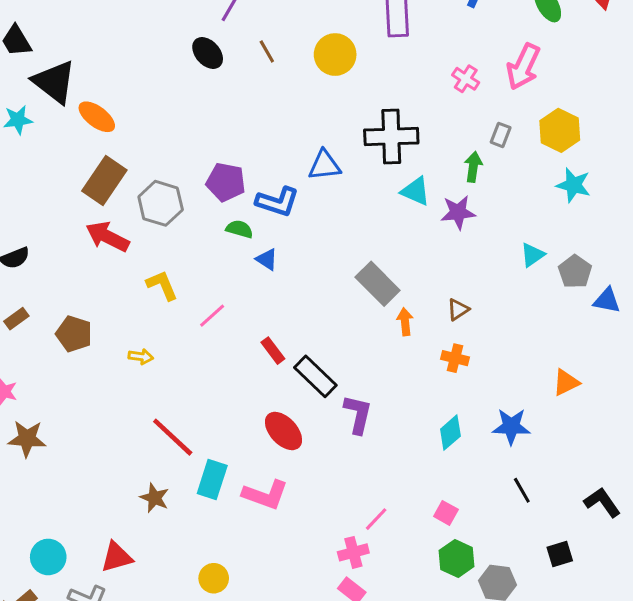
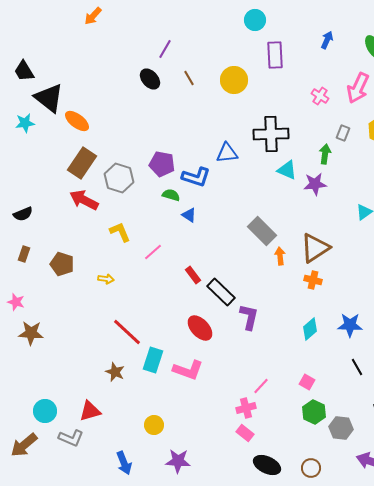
brown triangle: (458, 310) -> (315, 248), size x2.0
brown rectangle: (16, 319) -> (24, 254), turned -35

